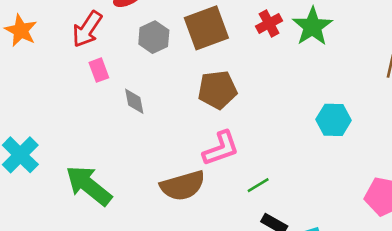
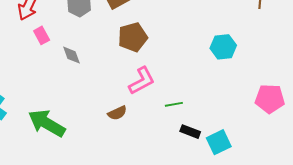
green line: (258, 185) -> (174, 104), turned 30
brown semicircle: (183, 186) -> (117, 113), size x0.6

